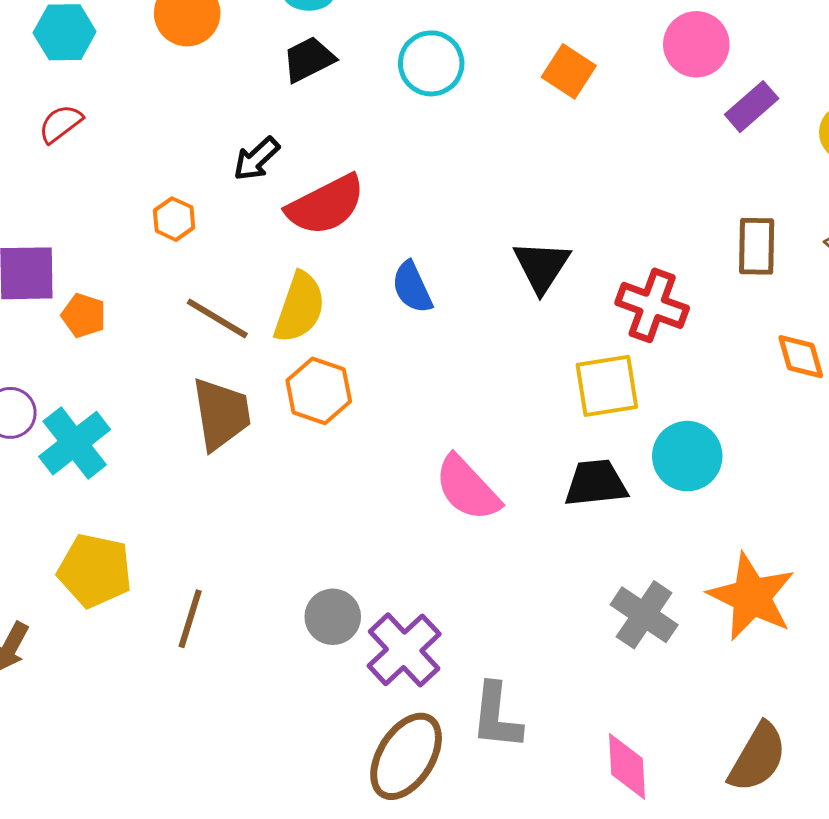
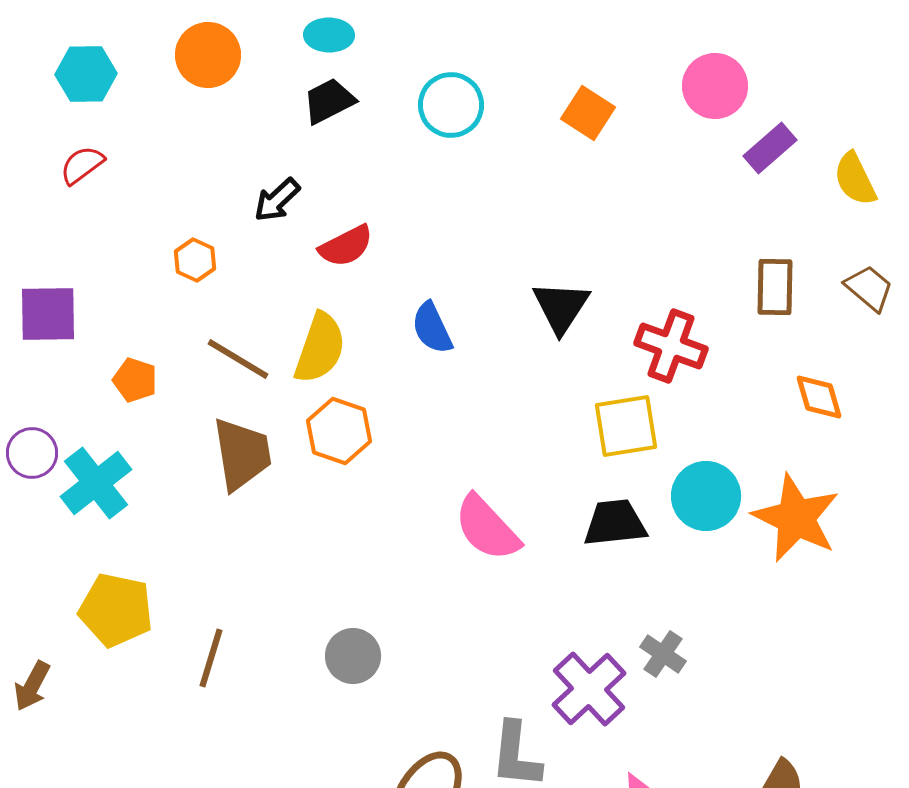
red semicircle: (326, 205) -> (346, 246), size x0.7
orange pentagon: (84, 315) -> (135, 380), moved
orange star: (752, 597) -> (796, 518), moved
gray cross: (644, 615) -> (663, 654), size x0.7
purple cross: (404, 650) -> (589, 689), moved

